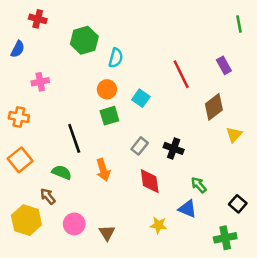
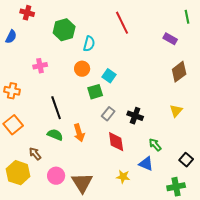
purple rectangle: (224, 65) -> (170, 39), moved, turned -32
red line: (181, 74) -> (122, 23), moved
pink cross: (40, 82) -> (40, 66), moved
brown diamond: (214, 107) -> (179, 72), moved
green square: (109, 116) -> (95, 92), moved
yellow triangle: (234, 135) -> (176, 111), moved
green semicircle: (62, 172) -> (55, 135), moved
brown triangle: (107, 233) -> (82, 183), size x1.6

